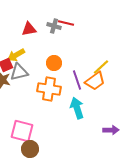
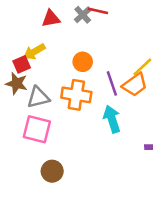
gray cross: (54, 26) -> (83, 15), turned 32
gray triangle: (19, 72) -> (38, 97), moved
pink square: (22, 131) -> (37, 129), moved

